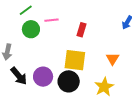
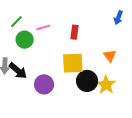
black arrow: (19, 76) -> (18, 71), moved
black circle: (69, 81) -> (87, 81), moved

